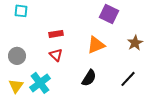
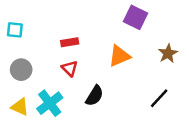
cyan square: (21, 11) -> (15, 30), moved
black semicircle: (89, 78) -> (94, 96), moved
yellow triangle: (16, 86) -> (20, 107), turned -42

